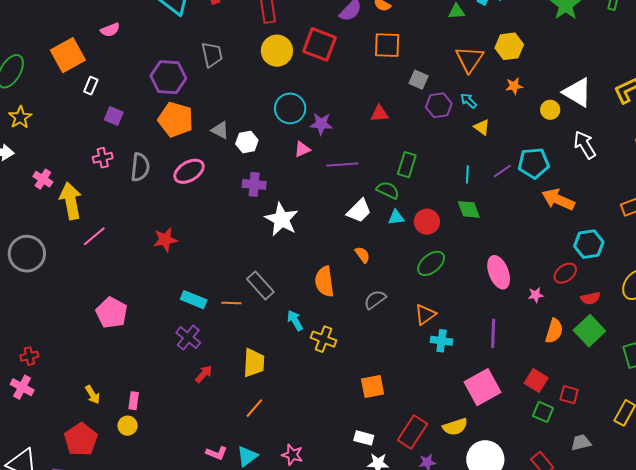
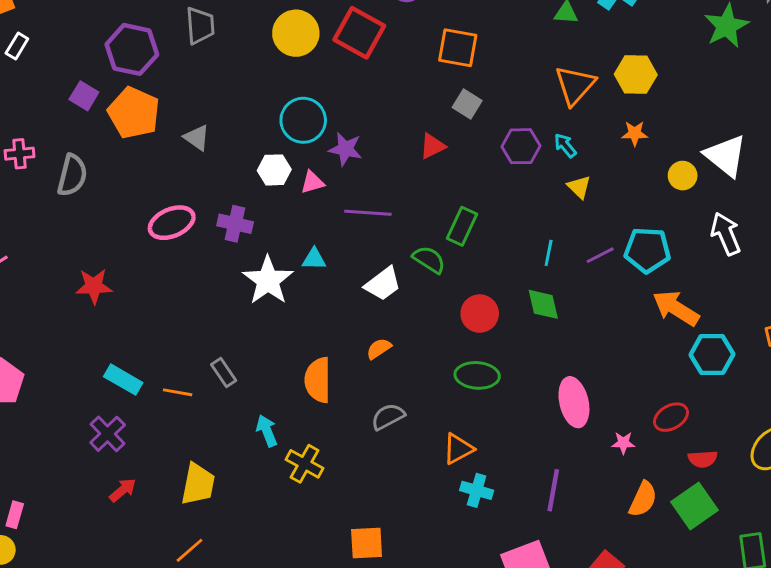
gray square: (419, 80) -> (467, 104), moved
red triangle: (379, 114) -> (432, 146), turned -30
purple square: (114, 116) -> (84, 96), moved
white hexagon: (247, 142) -> (274, 170), moved
pink ellipse: (189, 171) -> (172, 223), moved
cyan triangle: (396, 217) -> (314, 259), moved
cyan hexagon: (589, 244) -> (712, 354), moved
orange semicircle: (362, 255) -> (379, 349), turned -96
green ellipse: (431, 263) -> (477, 375), turned 36
gray rectangle: (260, 285) -> (224, 372), size x0.7

